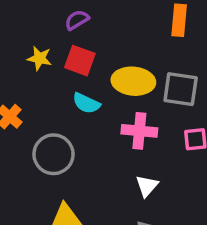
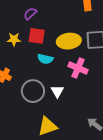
pink cross: (139, 131) -> (78, 68), turned 30
white triangle: (147, 186) -> (57, 91), moved

